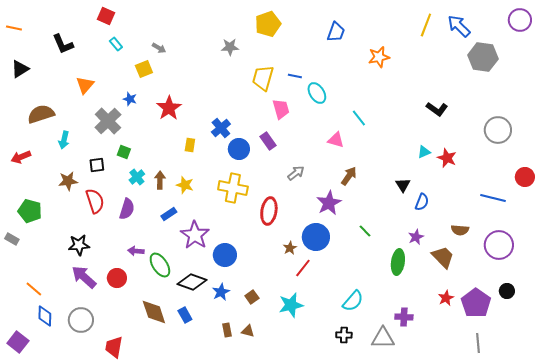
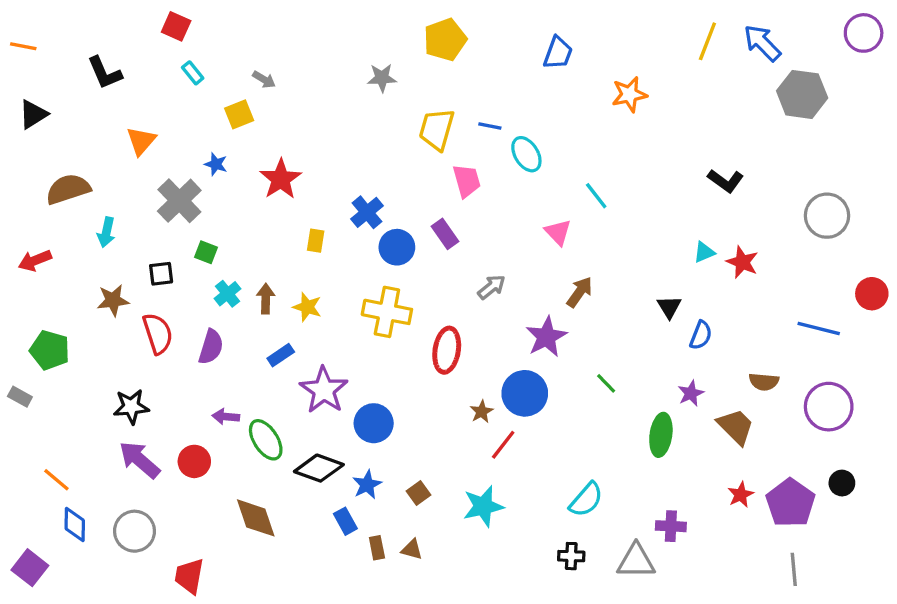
pink triangle: (336, 140) -> (558, 232), turned 30
blue rectangle: (185, 315) -> (345, 521), moved

